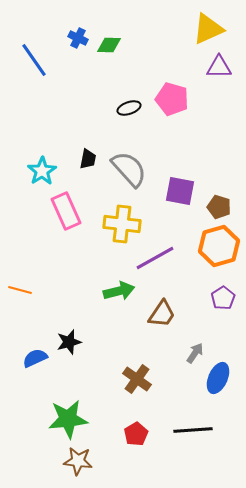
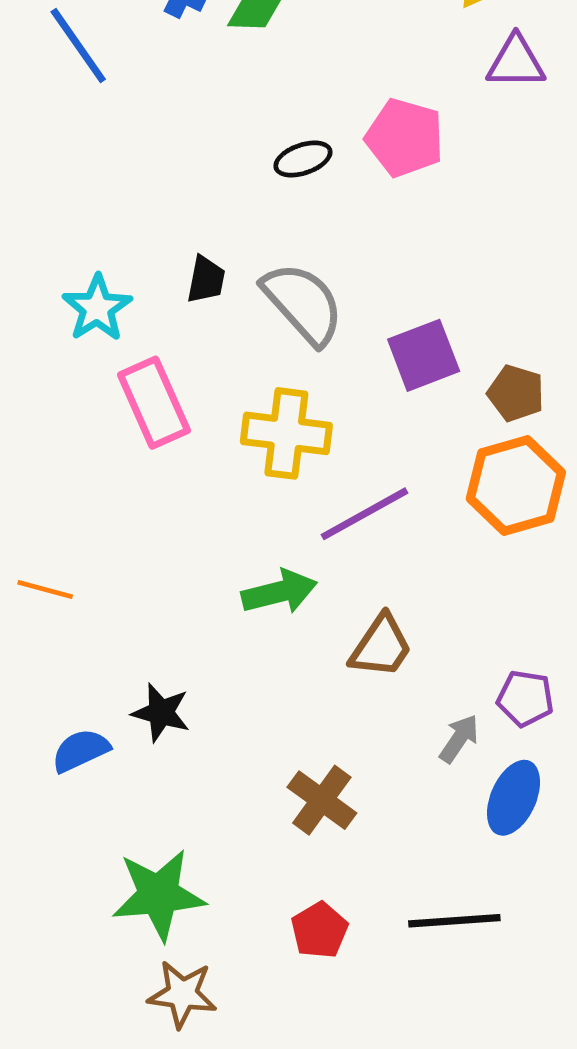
purple square: (180, 191) -> (424, 355), turned -32
purple pentagon: (223, 298) -> (525, 698), moved, turned -30
black star: (69, 342) -> (161, 713), turned 30

